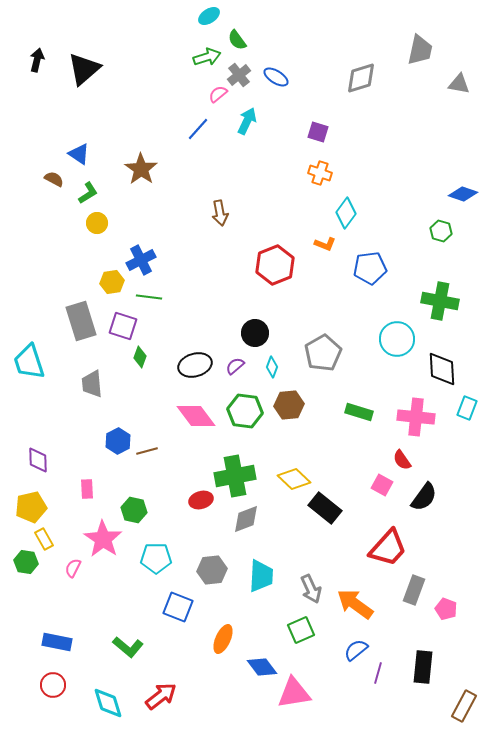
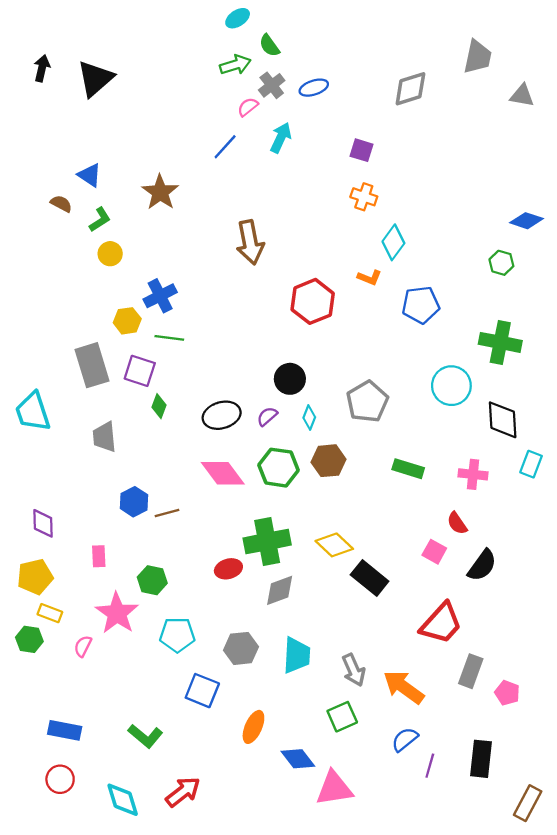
blue ellipse: (276, 77) -> (314, 88), turned -50
brown arrow: (220, 213) -> (250, 242), size x1.5
pink cross: (416, 417) -> (473, 474), size x0.7
yellow rectangle: (44, 539) -> (50, 613), turned -40

